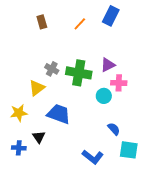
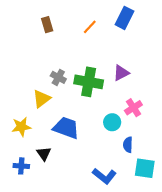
pink cross: (119, 83) -> (133, 108), moved, turned -35
cyan circle: (104, 96) -> (112, 122), moved
blue semicircle: (114, 129) -> (128, 145), turned -136

